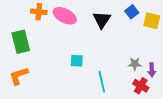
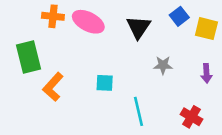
gray star: (135, 64) -> (163, 65), moved
purple arrow: (152, 70) -> (206, 73), moved
orange L-shape: (19, 76) -> (53, 87), moved, turned -30

